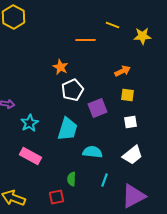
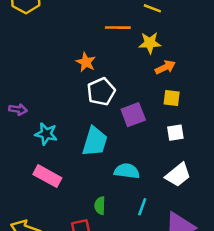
yellow star: (142, 36) -> (150, 43), moved
cyan star: (30, 123) -> (46, 134), turned -30

